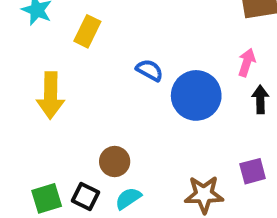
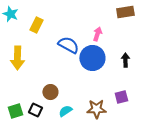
pink arrow: (247, 62) -> (97, 34), moved
blue semicircle: (150, 70) -> (68, 45), size x1.5
cyan semicircle: (128, 198) -> (65, 111), moved

